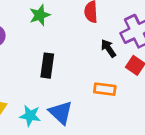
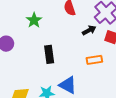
black arrow: (108, 48) -> (89, 30), turned 112

